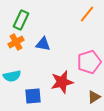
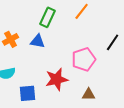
green rectangle: (21, 20) -> (48, 17), moved
brown triangle: (94, 97) -> (89, 94), turned 32

